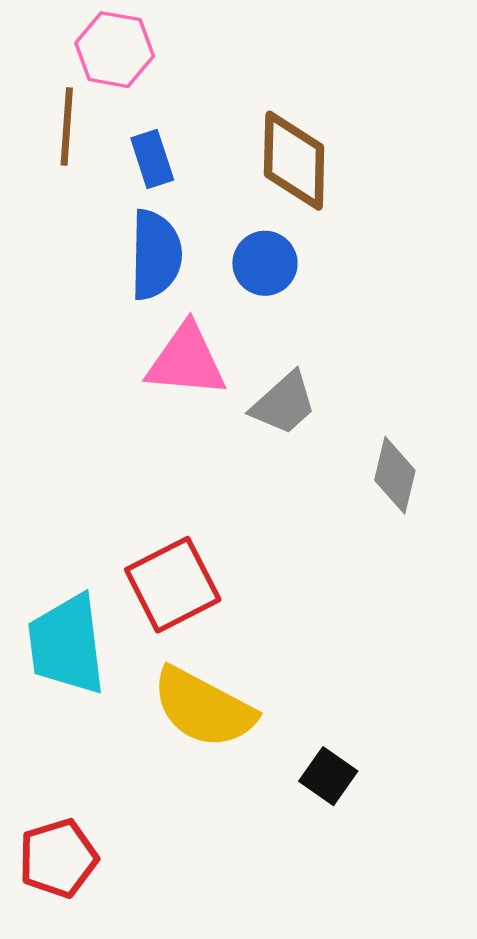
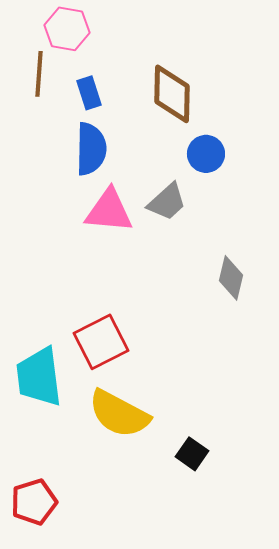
blue circle: (265, 263) -> (206, 154), moved
gray trapezoid: (284, 403) -> (167, 202), moved

